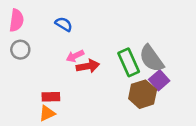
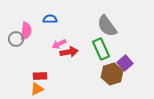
pink semicircle: (17, 20) -> (26, 31), moved
blue semicircle: (64, 24) -> (50, 19), turned -32
gray semicircle: (151, 59) -> (107, 26), moved

